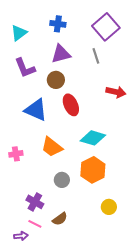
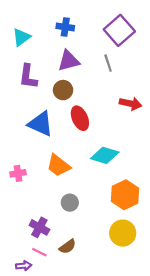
purple L-shape: (25, 68) -> (28, 77), turned 30
orange hexagon: (93, 170) -> (125, 195), moved
yellow circle: (109, 207) -> (123, 233), size x1.5

